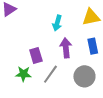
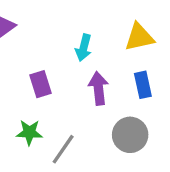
purple rectangle: (36, 56) -> (41, 84), moved
gray line: (50, 74) -> (63, 149), moved

